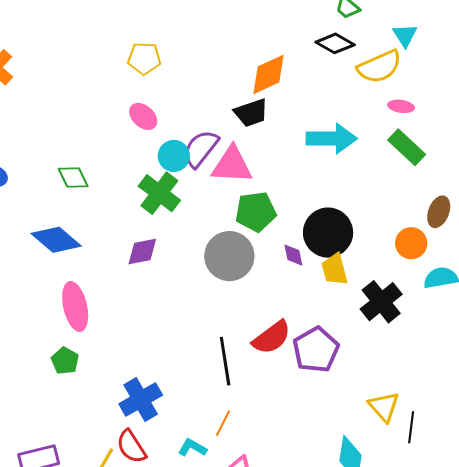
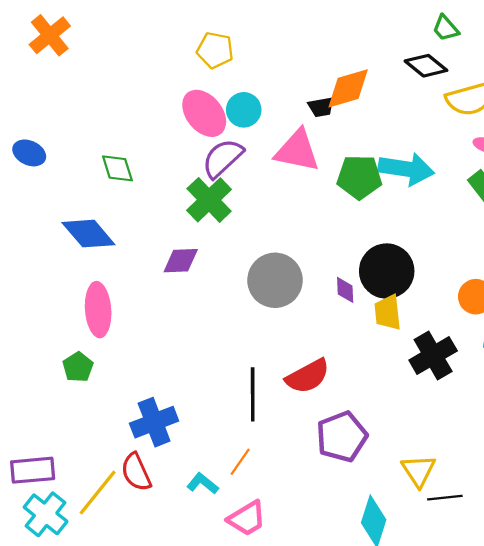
black trapezoid: (251, 113) -> (321, 107), moved, size x0.7
pink ellipse: (143, 116) -> (204, 113), size x1.5
purple semicircle: (201, 149) -> (223, 158), moved
cyan circle: (174, 156) -> (244, 110), moved
pink triangle: (232, 165) -> (297, 151), moved
green pentagon: (256, 212) -> (359, 177), moved
purple pentagon: (316, 350) -> (342, 437), moved
black line: (411, 427) -> (445, 498), turned 68

